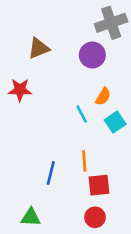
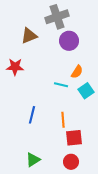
gray cross: (111, 23) -> (57, 17), moved
cyan line: (82, 114) -> (61, 85), turned -48
blue line: (51, 173) -> (32, 115), moved
green triangle: (31, 217) -> (33, 160), moved, turned -35

